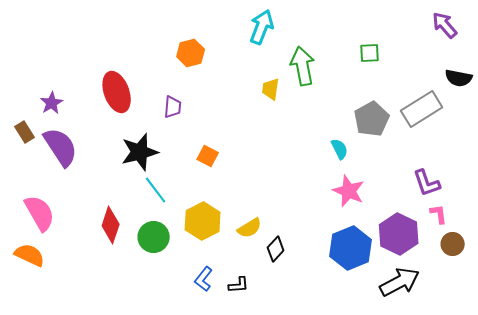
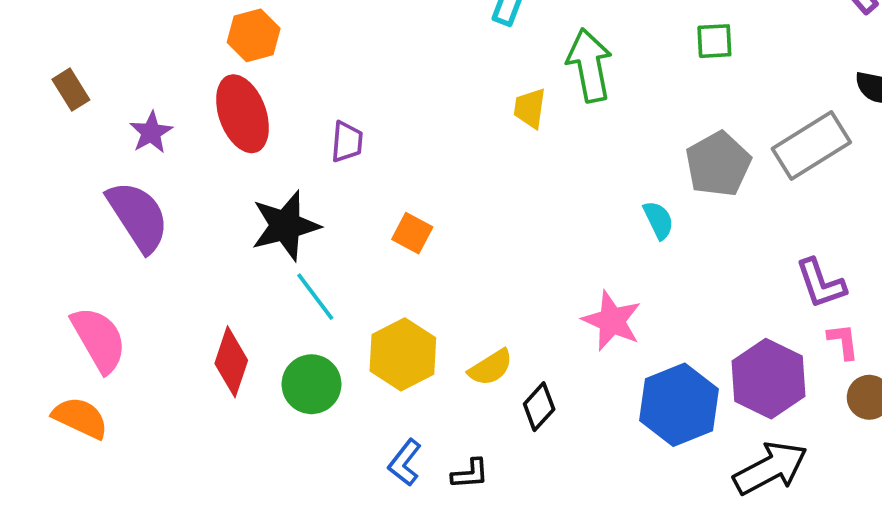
orange hexagon: (191, 53) -> (254, 35), moved
purple star: (52, 103) -> (151, 132), moved
brown rectangle: (25, 132) -> (71, 90), moved
pink star: (349, 191) -> (612, 321), moved

